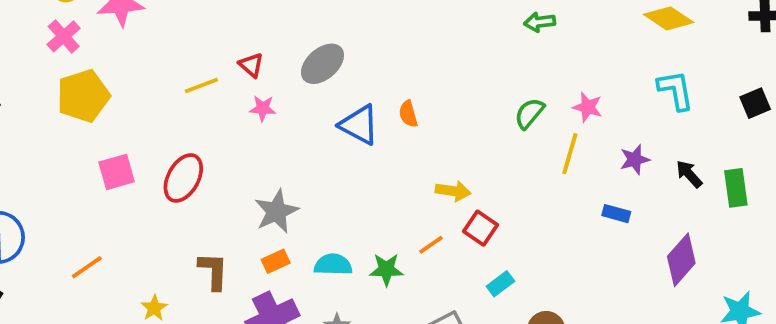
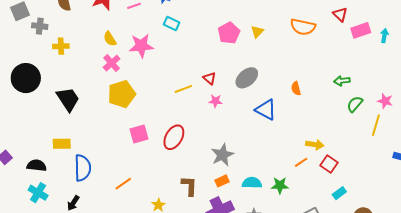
green arrow: (540, 22) -> (342, 81), moved
orange semicircle: (408, 114) -> (296, 89), moved
orange line: (431, 245) -> (301, 162), moved

